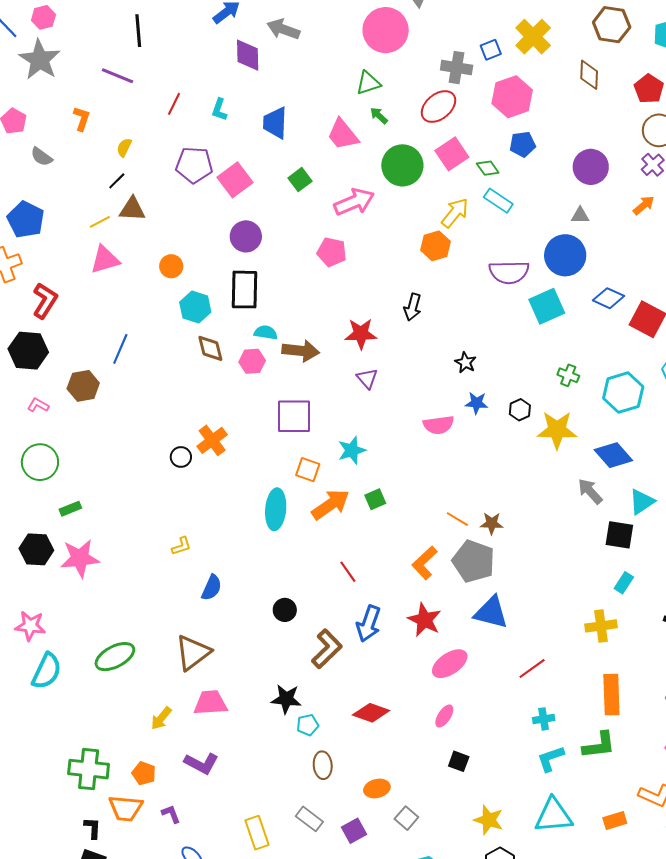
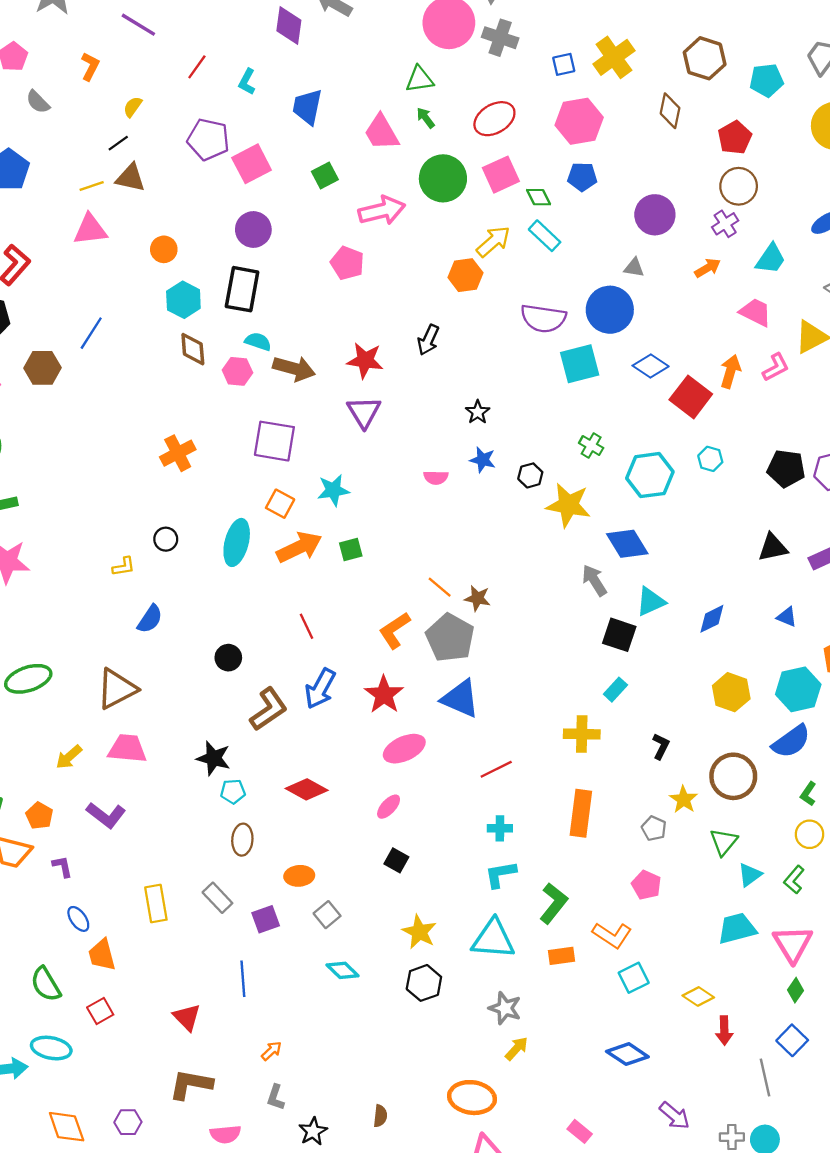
gray cross: (457, 68) -> (500, 38), moved
purple triangle: (367, 378) -> (364, 412), size x1.4
pink semicircle: (439, 425) -> (436, 478), size x0.7
black circle: (181, 457) -> (166, 539), moved
green L-shape: (599, 745) -> (554, 903), moved, turned -54

